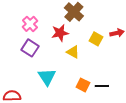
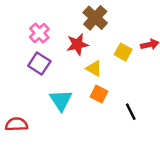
orange square: (83, 85) -> (99, 94), moved
black line: (102, 86) -> (131, 112), turned 64

